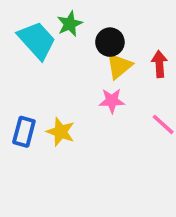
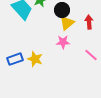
blue rectangle: (24, 132) -> (15, 59), turned 56

